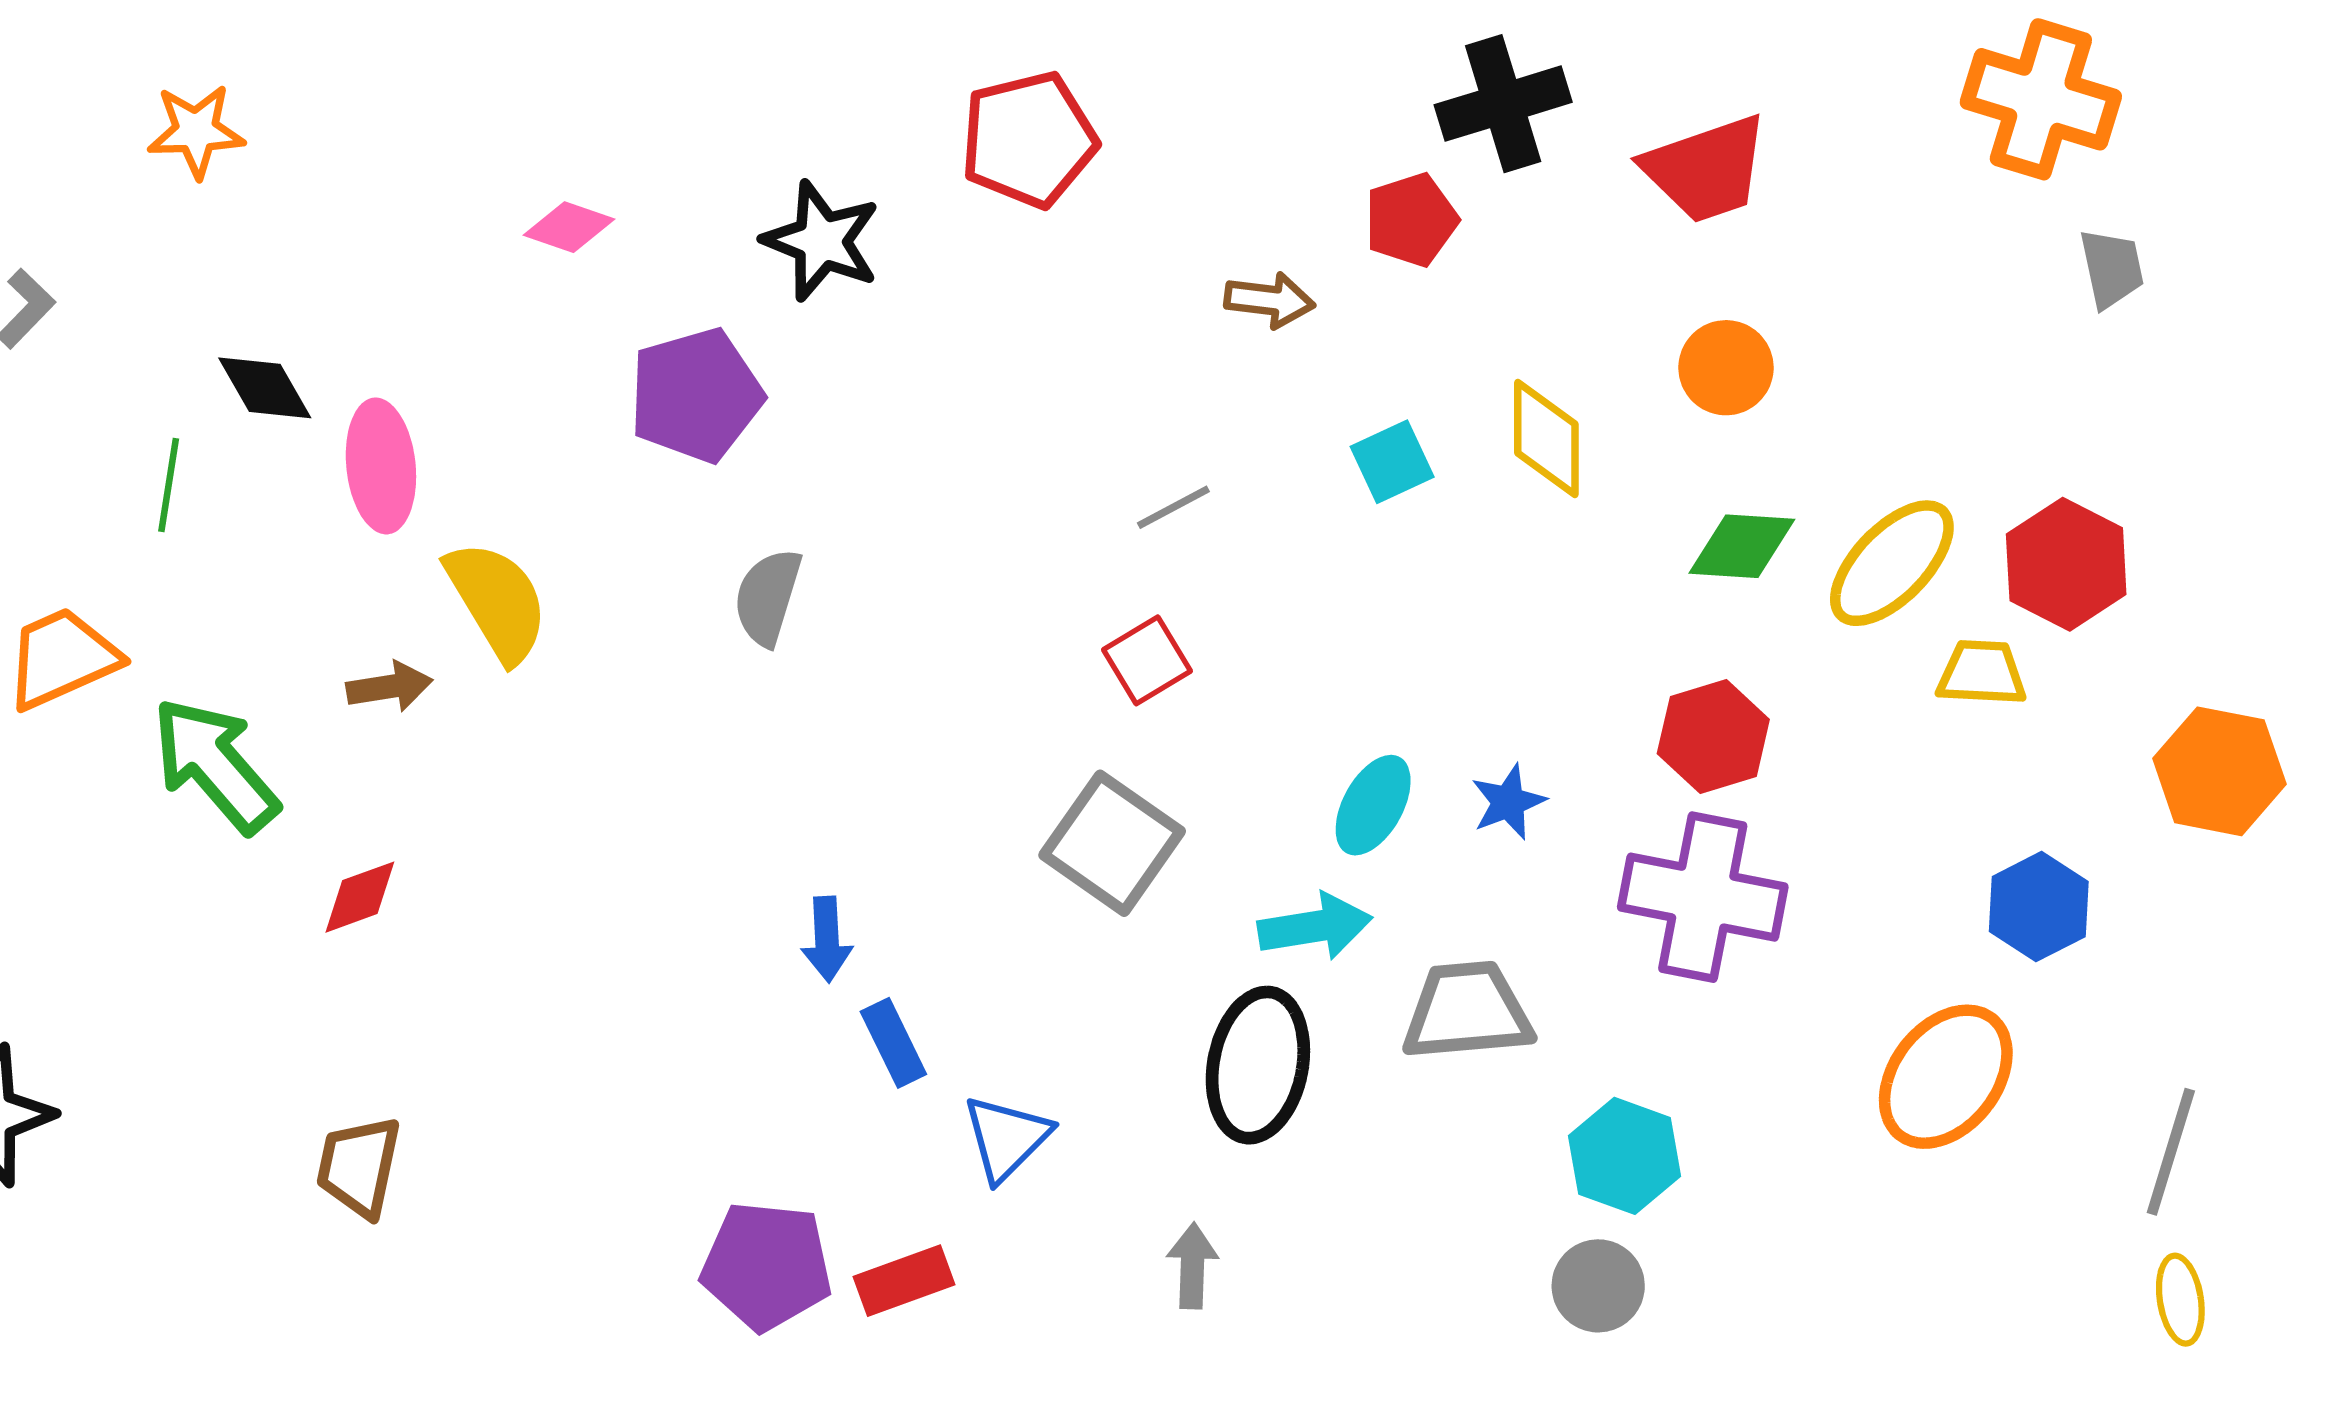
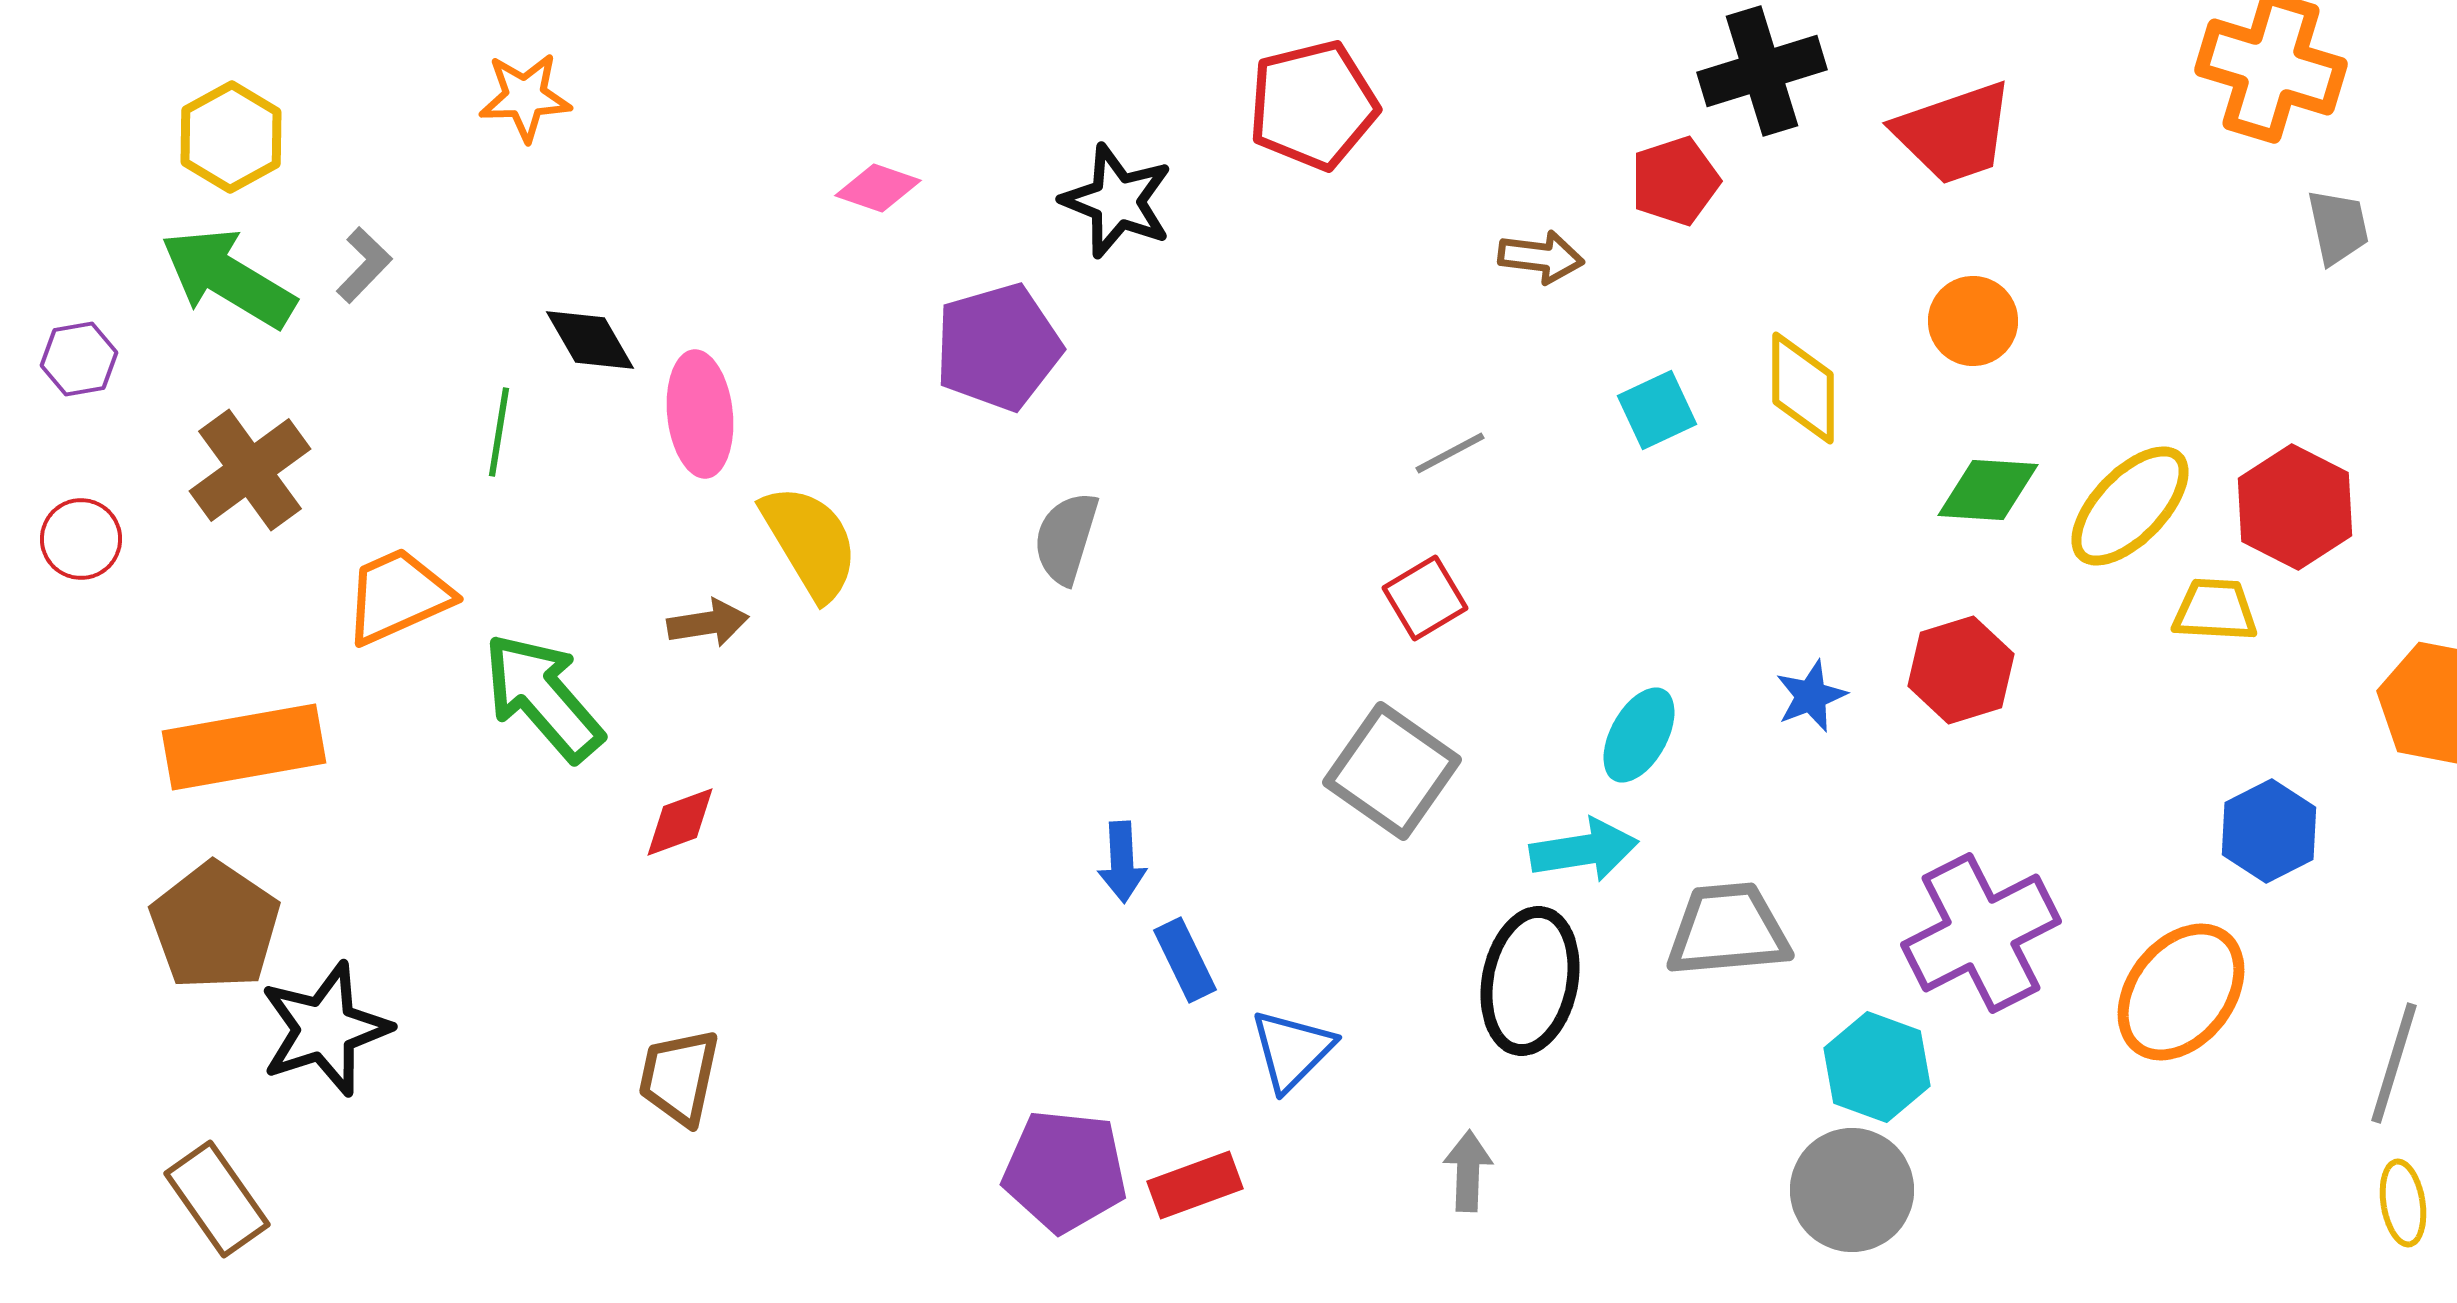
blue star: (1508, 802) -> (1811, 696), moved
purple cross: (1703, 897) -> (1981, 933), moved, turned -38
gray circle: (1598, 1286) -> (1852, 1190), size x1.4

